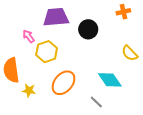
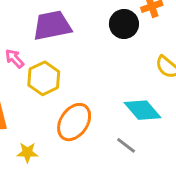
black circle: (88, 29) -> (124, 24), moved
yellow star: (29, 90) -> (27, 152), moved

